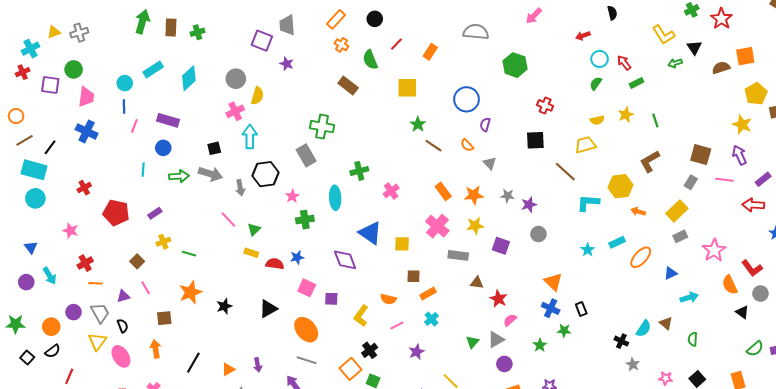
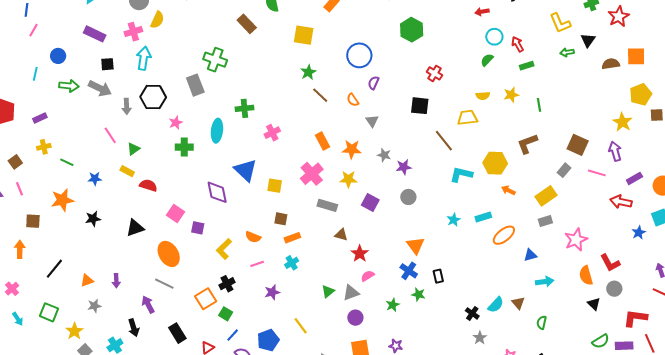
purple rectangle: (168, 120) -> (95, 34), moved
blue star: (297, 257) -> (95, 179), moved

